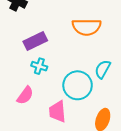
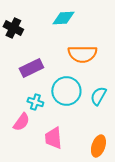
cyan cross: (39, 66) -> (35, 102), moved
cyan circle: (78, 85) -> (66, 91), moved

